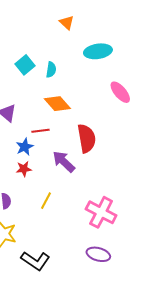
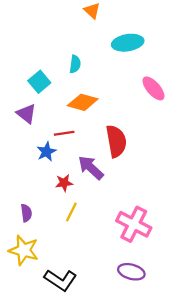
cyan square: (25, 65) -> (39, 82), moved
orange diamond: (57, 104) -> (83, 102), turned -32
red star: (24, 169) -> (64, 183), moved

